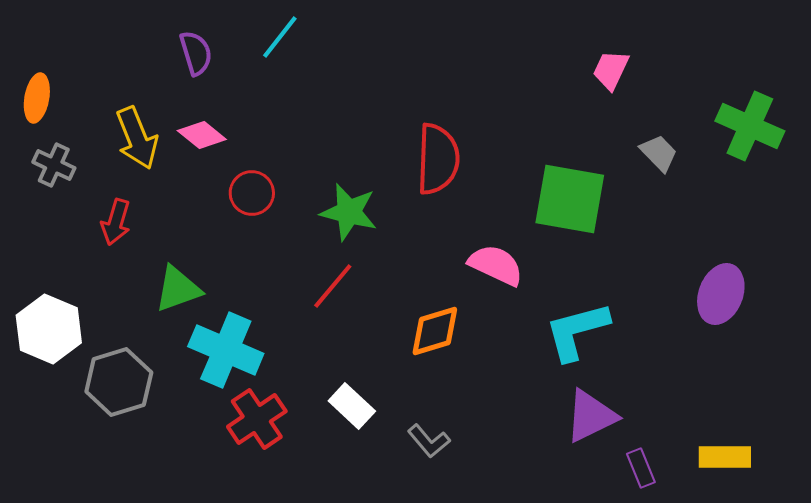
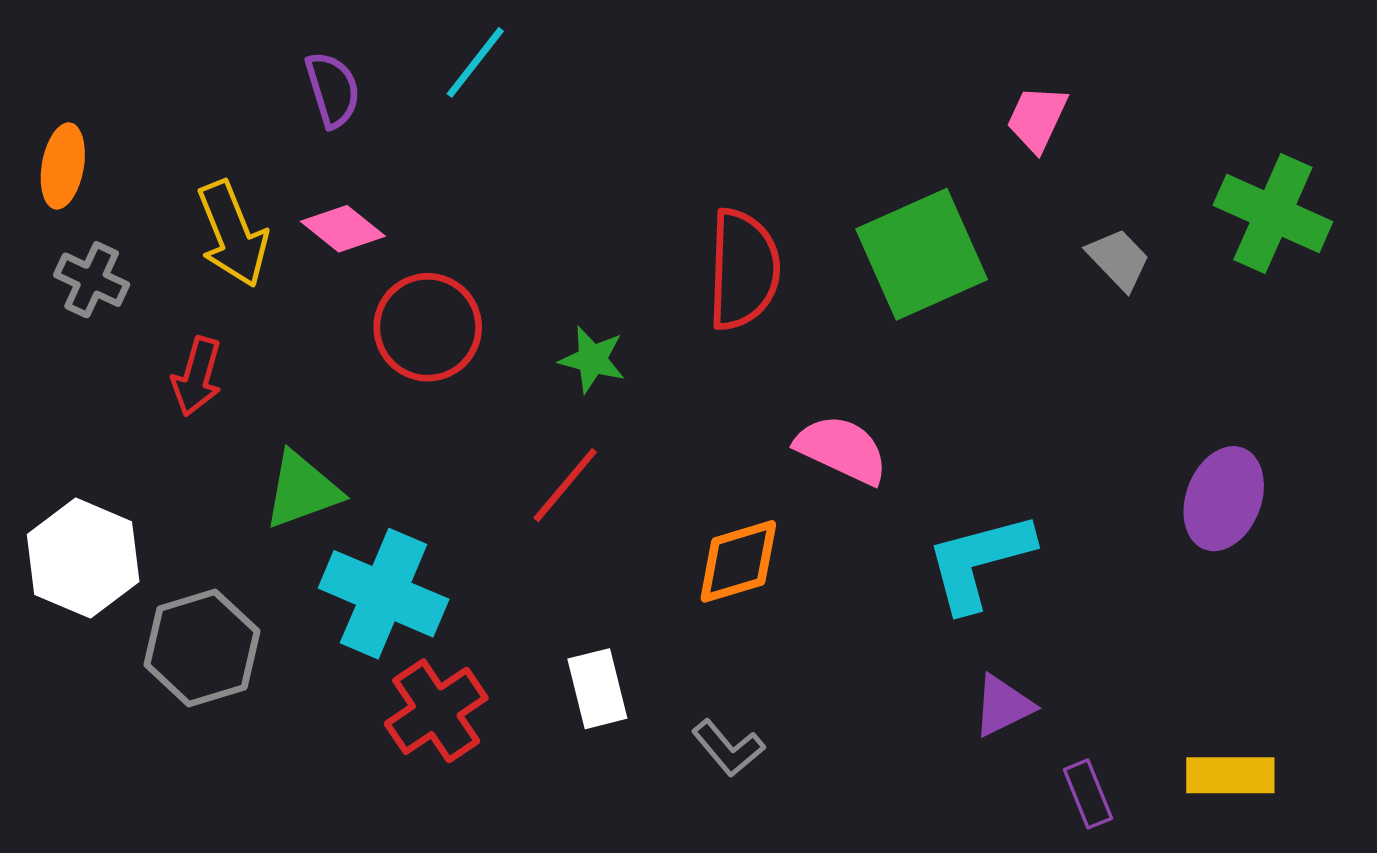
red circle: (252, 193) -> (428, 327), size x1.4
green square: (570, 199) -> (922, 254), moved, turned -34
green star: (349, 212) -> (592, 359), size x0.7
white rectangle: (352, 406) -> (597, 689), turned 33
purple triangle: (591, 416) -> (1003, 706), size x0.7

